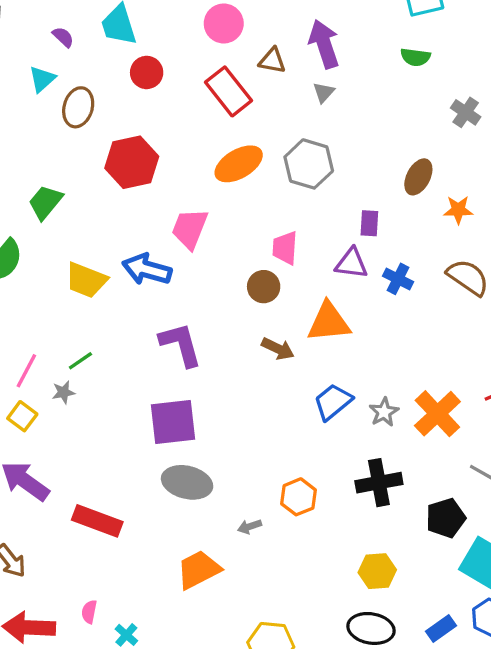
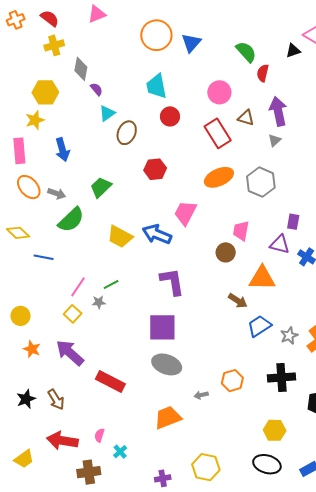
purple semicircle: (63, 37) -> (96, 89), moved
red hexagon: (132, 162) -> (155, 169), size x0.7
brown arrow: (278, 349) -> (238, 301), moved

